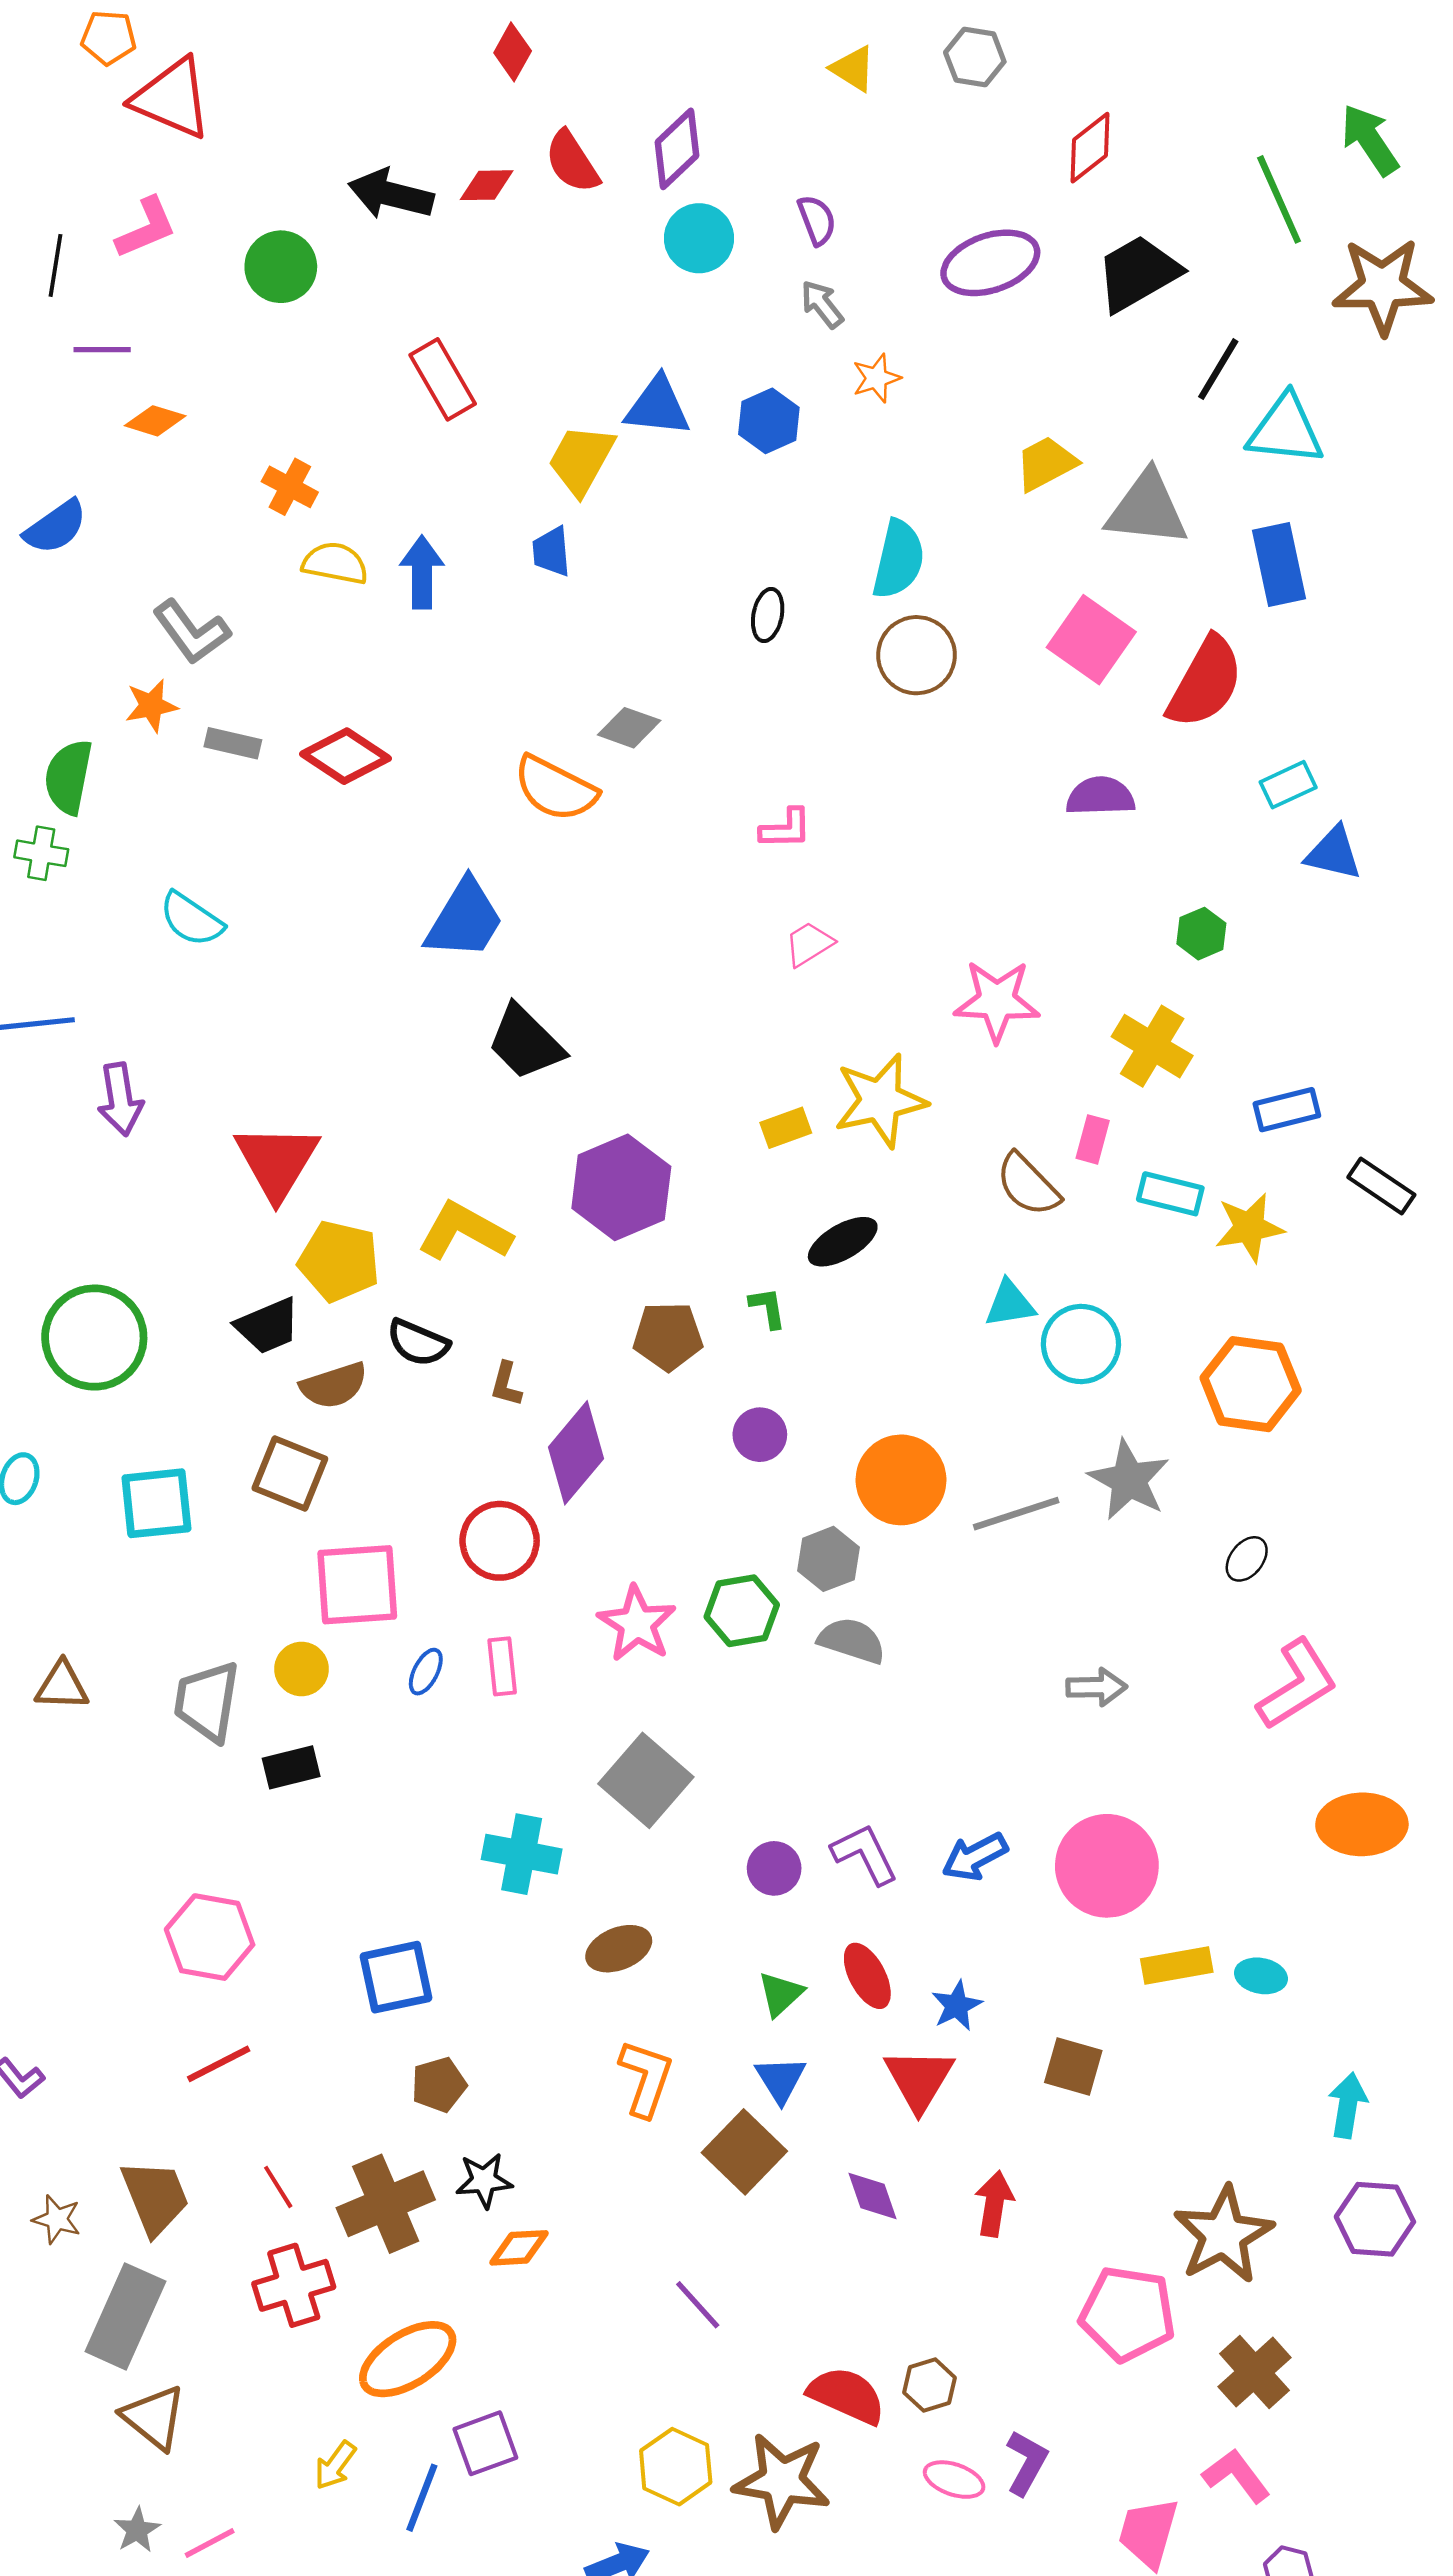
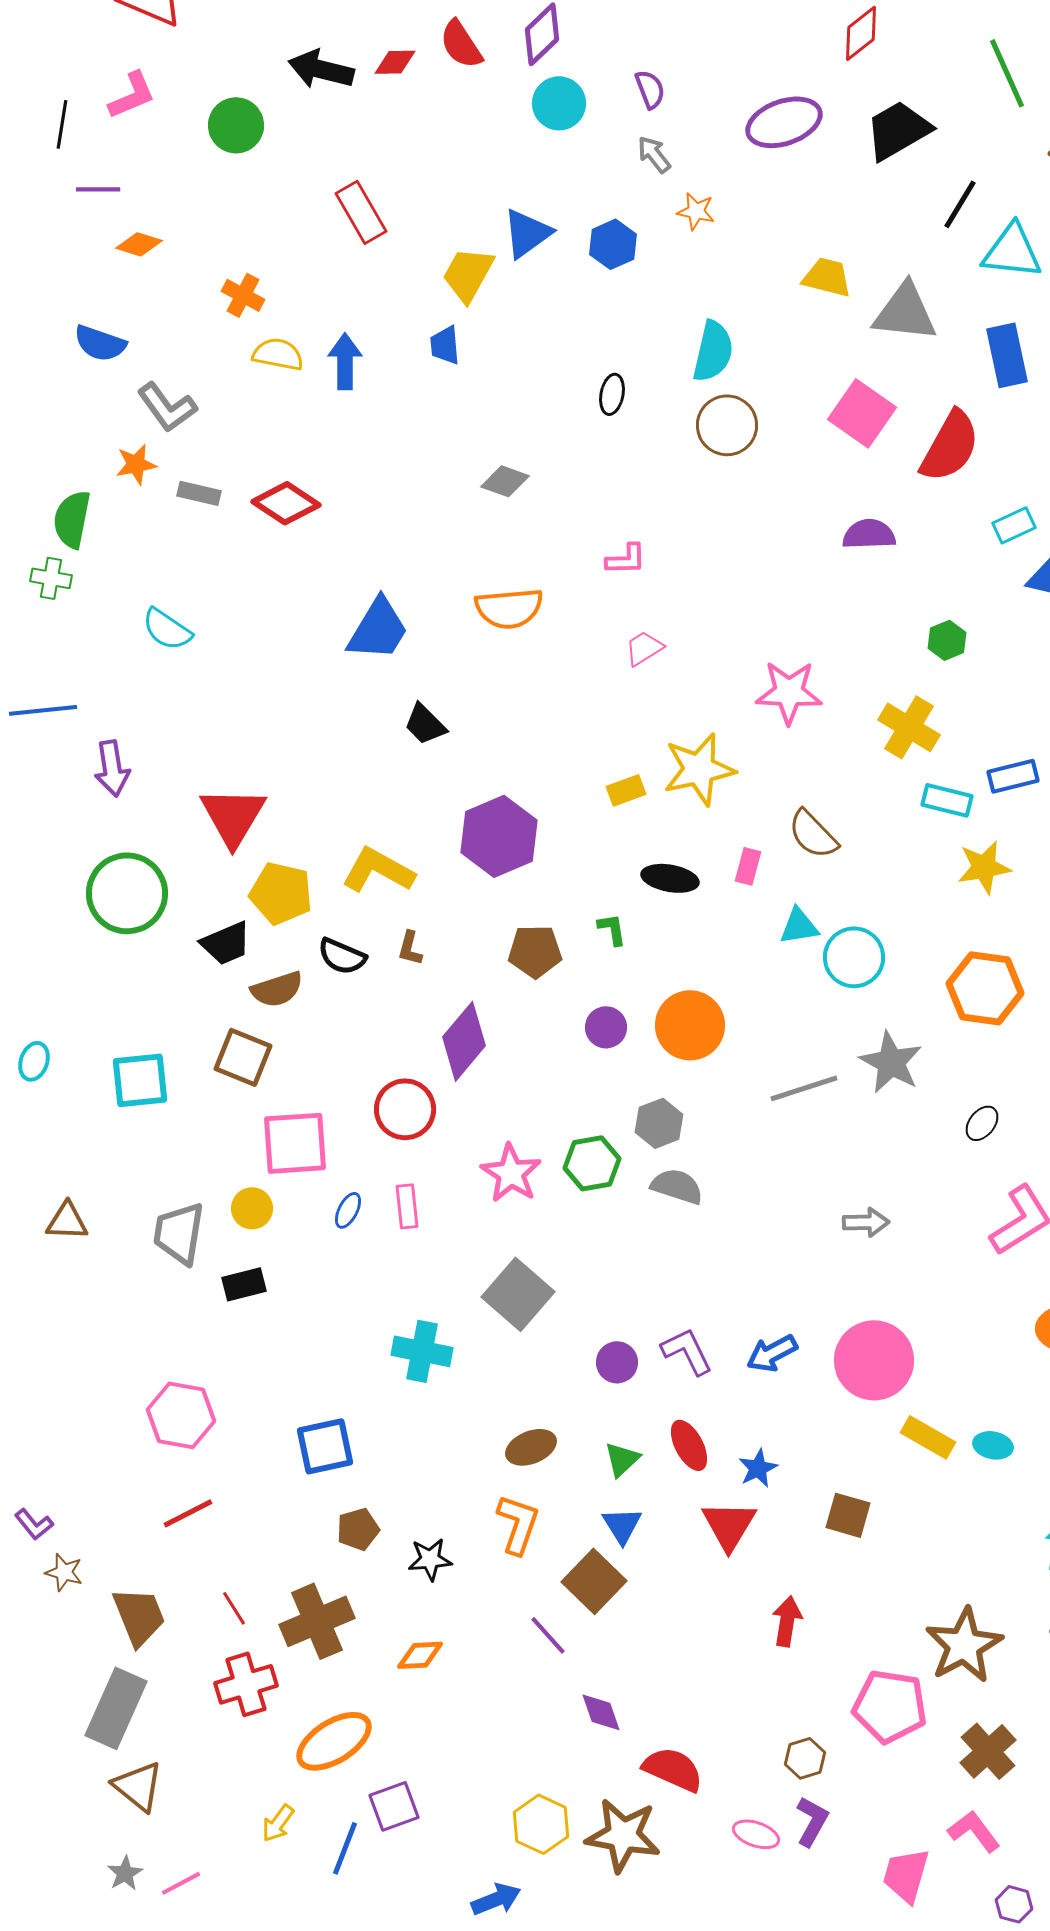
orange star: (876, 378) -> (696, 211), turned 30
blue triangle: (658, 407) -> (527, 233), turned -42
yellow trapezoid: (1046, 464) -> (827, 277), turned 42
blue semicircle: (55, 527) -> (100, 343), moved, turned 54
orange semicircle: (555, 789) -> (509, 608), moved, turned -32
black trapezoid: (525, 1042) -> (425, 724), size x0.7
pink rectangle: (1093, 1139) -> (748, 866), moved
cyan rectangle: (1170, 1194) -> (947, 800), moved
black ellipse: (843, 1242) -> (670, 878), turned 40
green circle: (94, 1338) -> (127, 893), moved
brown L-shape: (506, 1384) -> (410, 948), moved
orange circle: (901, 1480) -> (690, 1025), moved
brown ellipse: (619, 1949) -> (531, 1447), moved
yellow rectangle: (1177, 1966) -> (928, 1437), turned 40
black star: (484, 2180) -> (430, 1559), moved
purple diamond: (873, 2196) -> (601, 1712), moved
brown star: (57, 2219) -> (64, 1572), moved
purple line: (698, 2305) -> (548, 1635), moved
brown hexagon: (929, 2385) -> (805, 1758), moved

